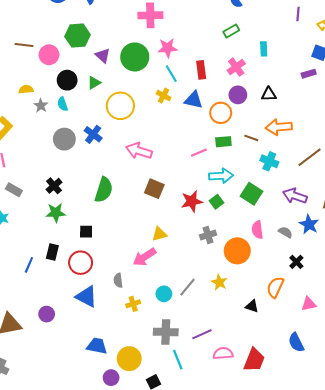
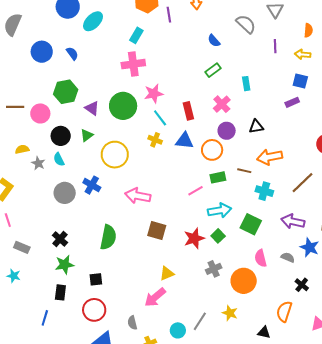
black rectangle: (52, 252) -> (60, 292), moved

